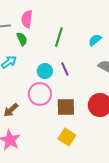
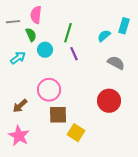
purple line: (65, 69) -> (74, 54), moved
cyan circle: (45, 71) -> (45, 50), moved
brown square: (66, 107) -> (58, 115), moved

